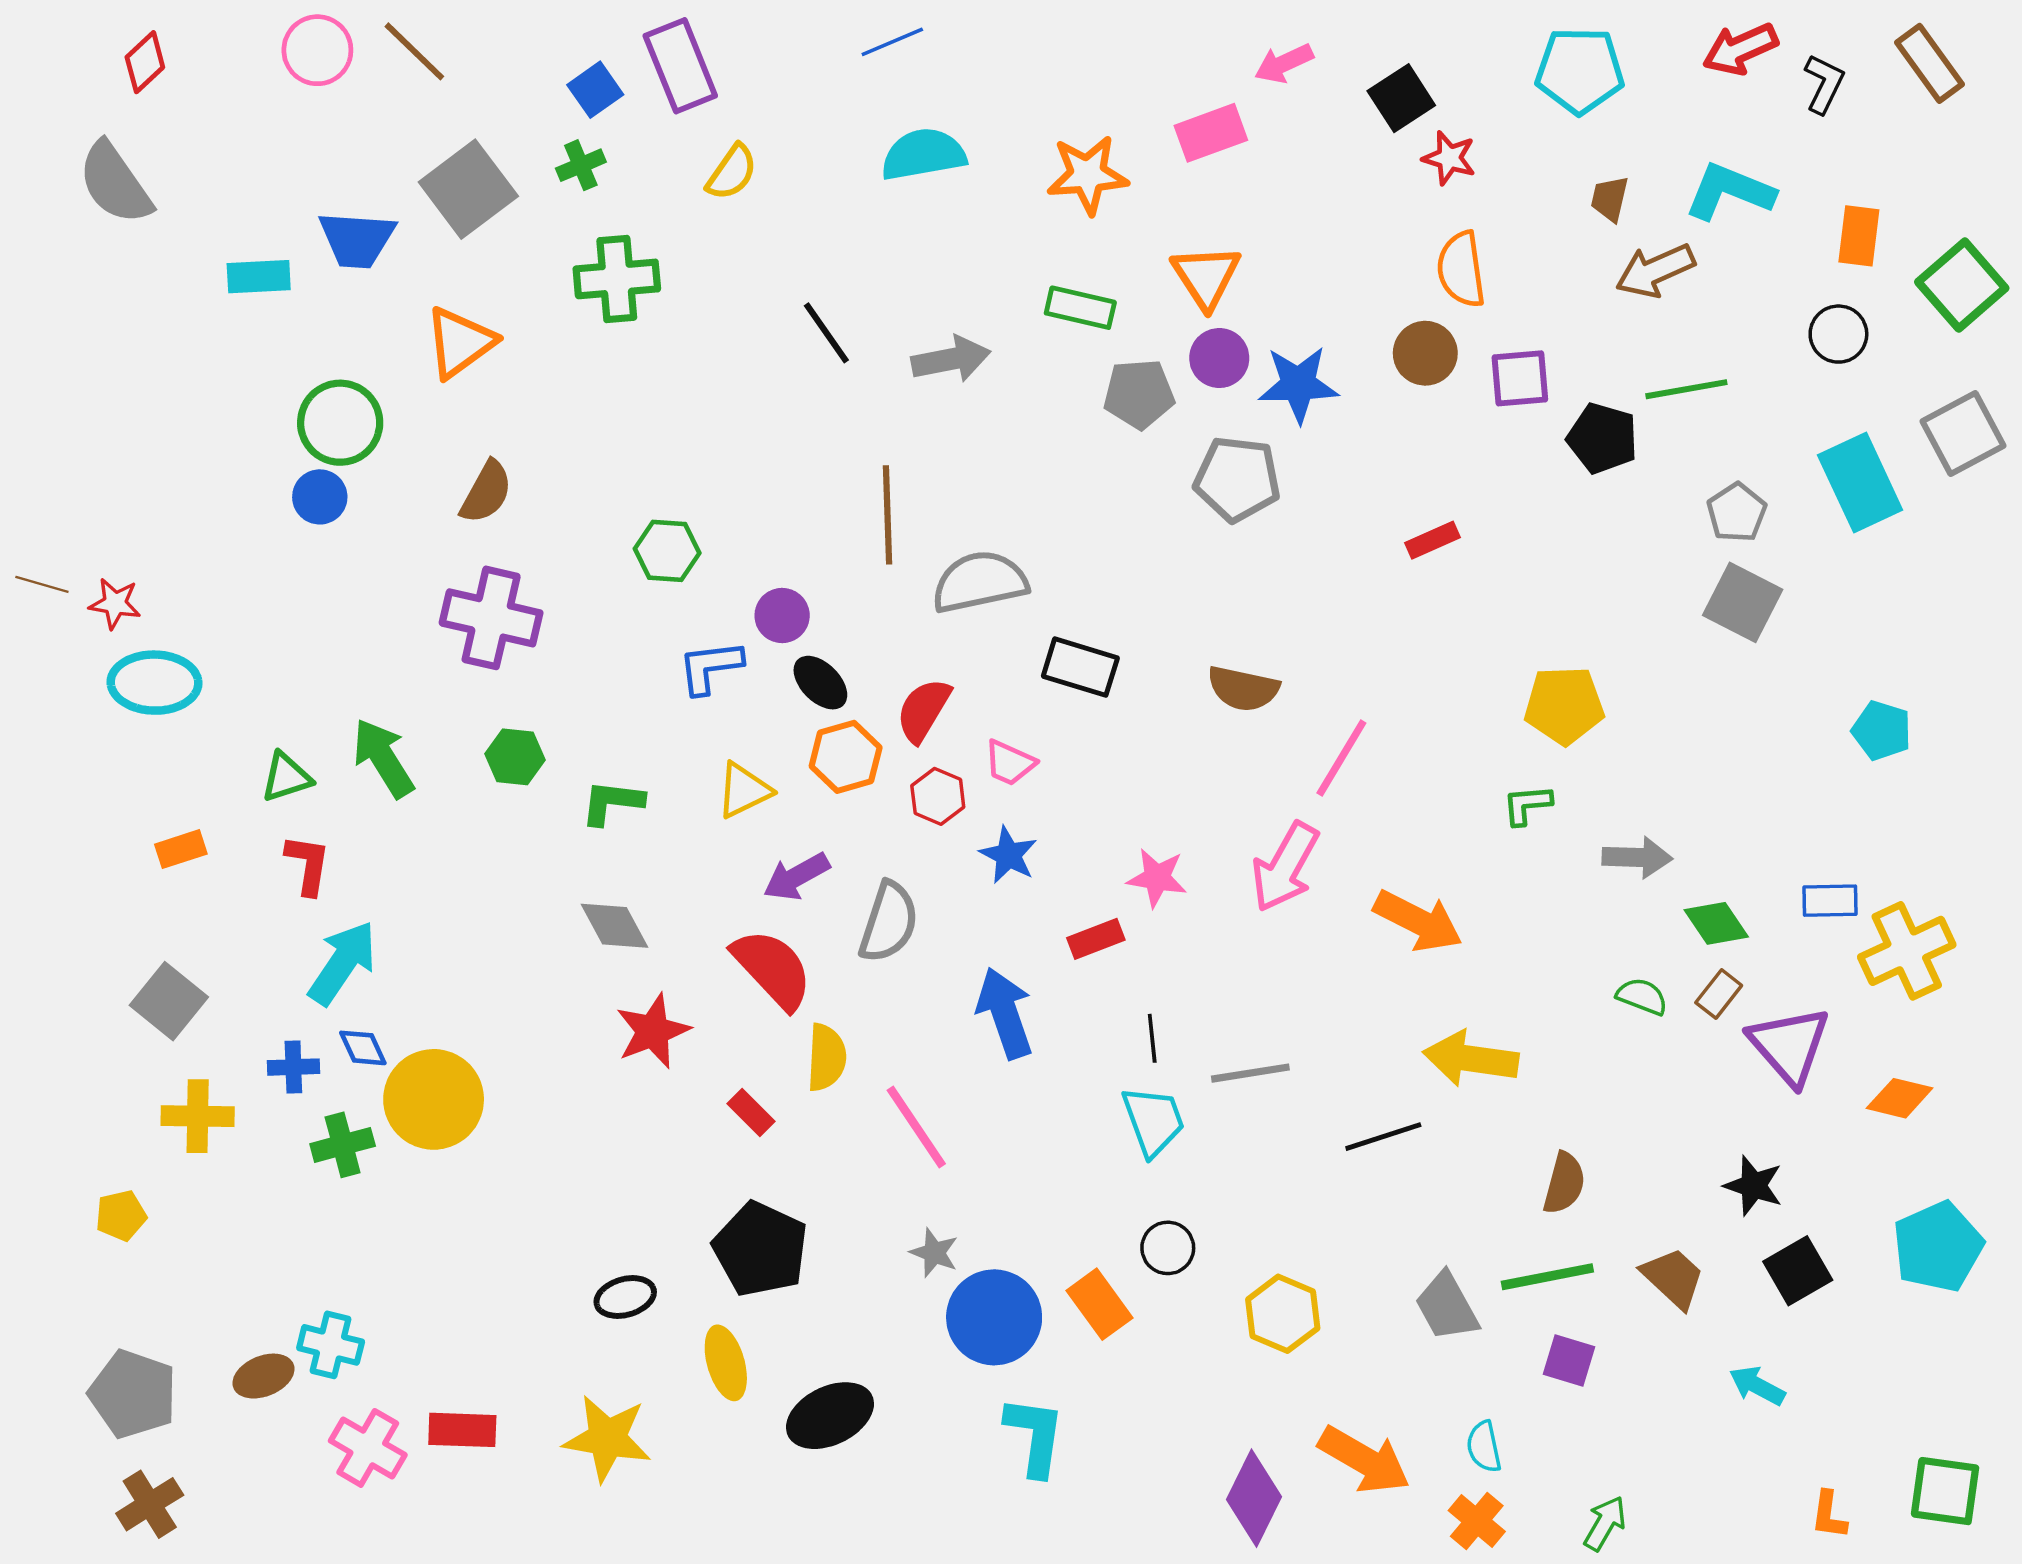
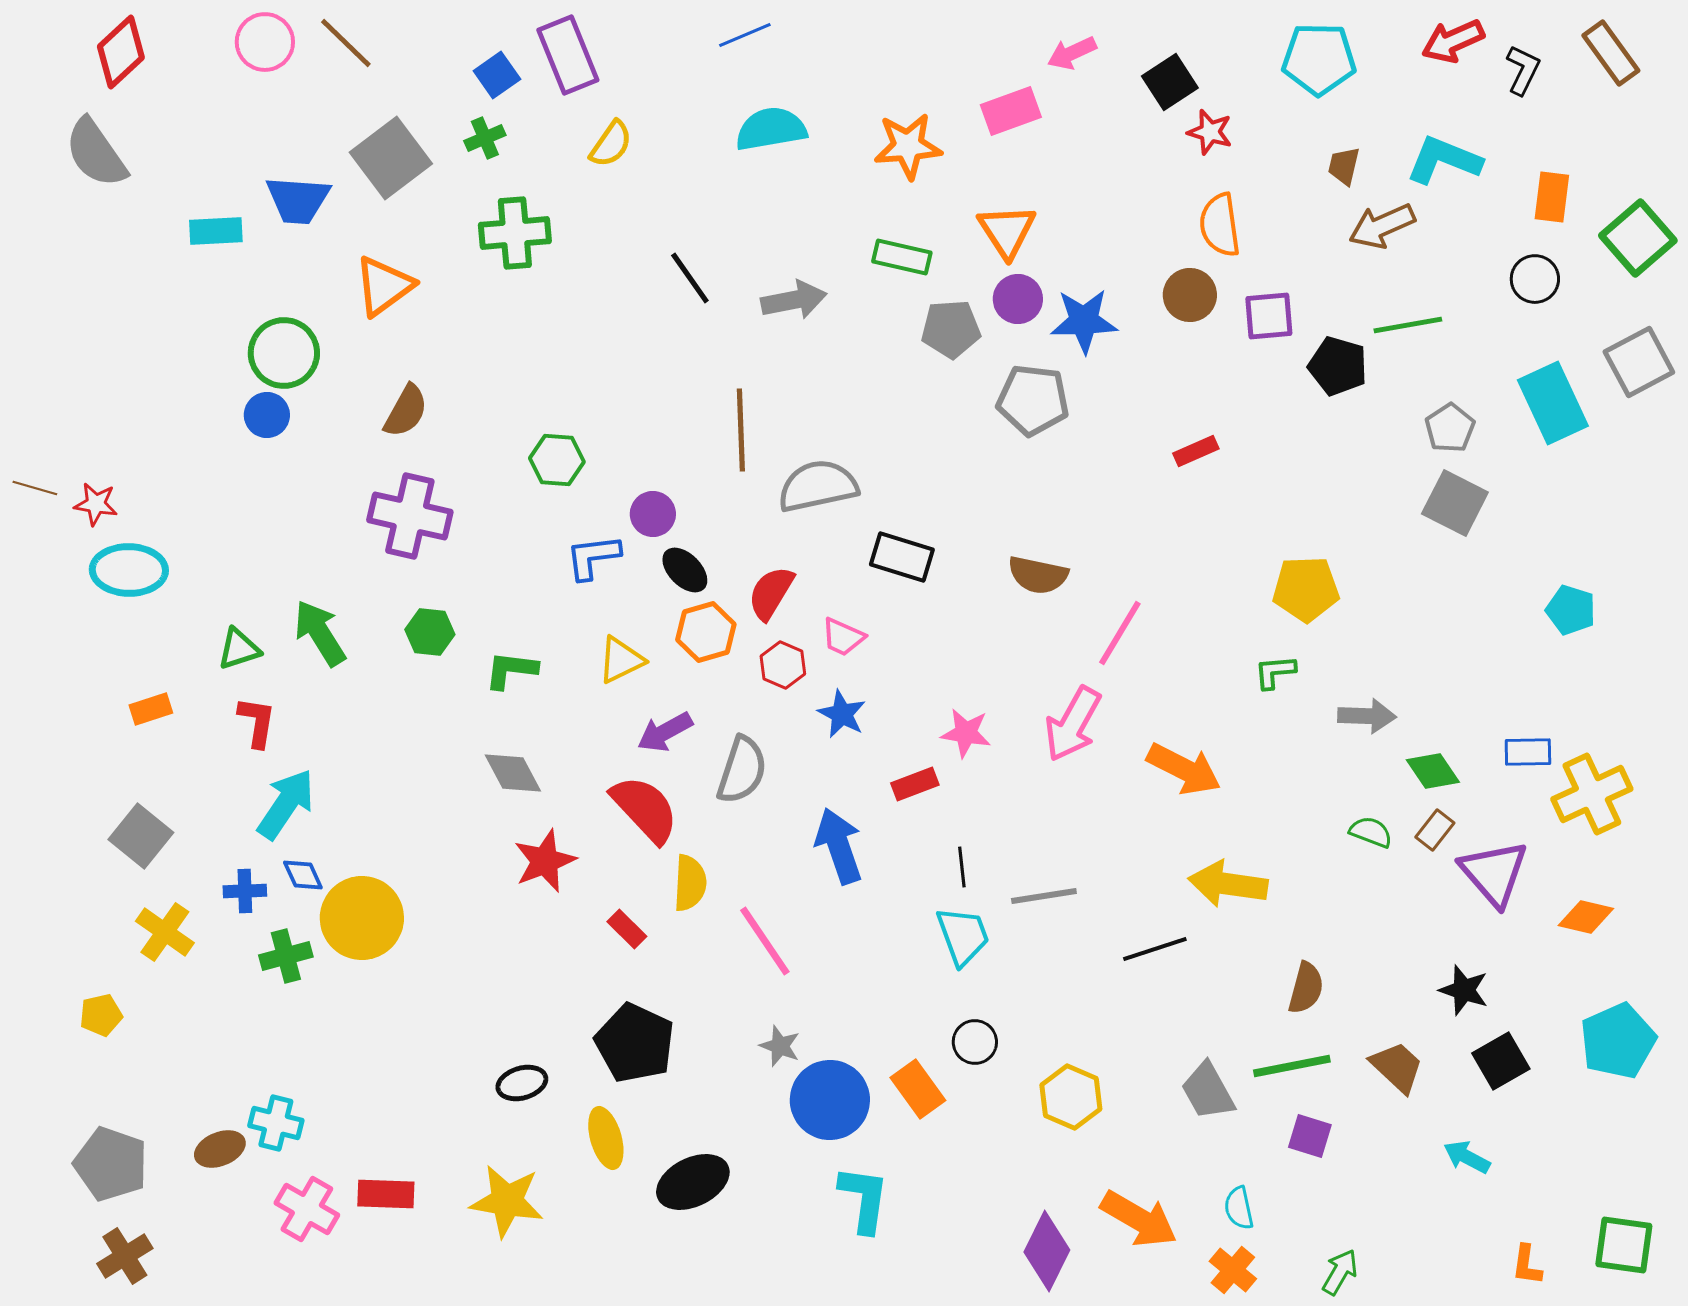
red diamond: (145, 62) -> (121, 52), size x1.4
yellow cross: (198, 1116) -> (165, 932), turned 34

